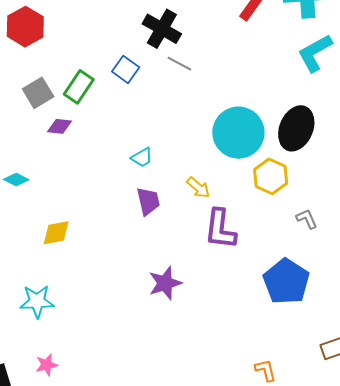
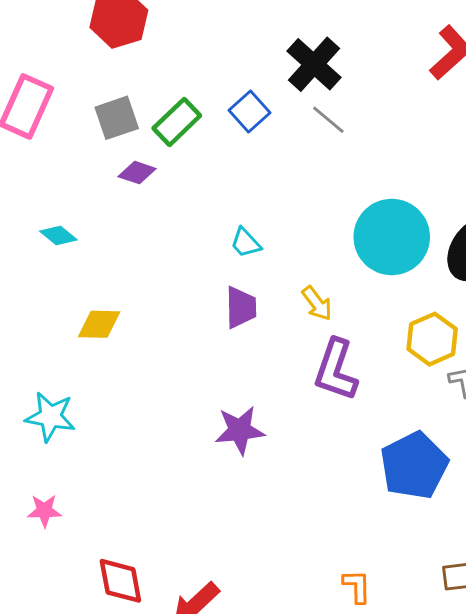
cyan trapezoid: (142, 158) -> (246, 243), turned 65
yellow hexagon: (271, 176) -> (432, 339), moved

